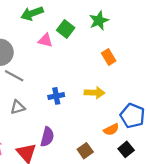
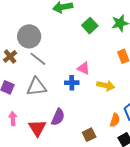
pink triangle: (45, 40) -> (84, 68), moved
gray triangle: (18, 107) -> (37, 87), size x1.5
orange semicircle: (111, 130) -> (115, 120), turned -56

